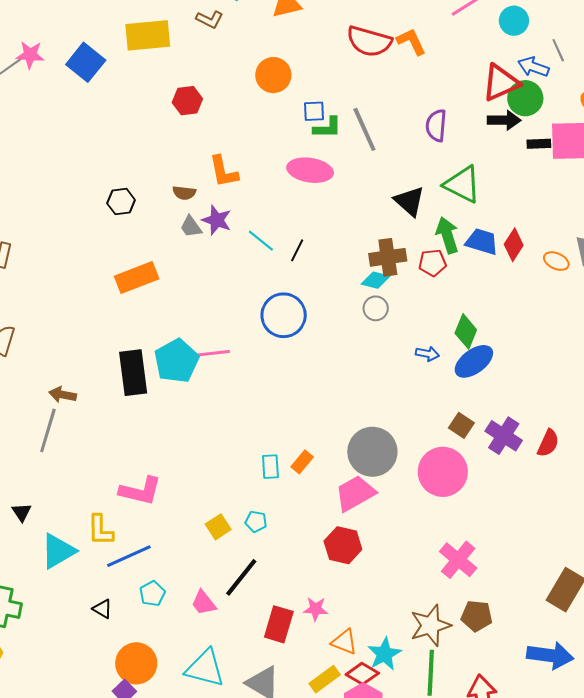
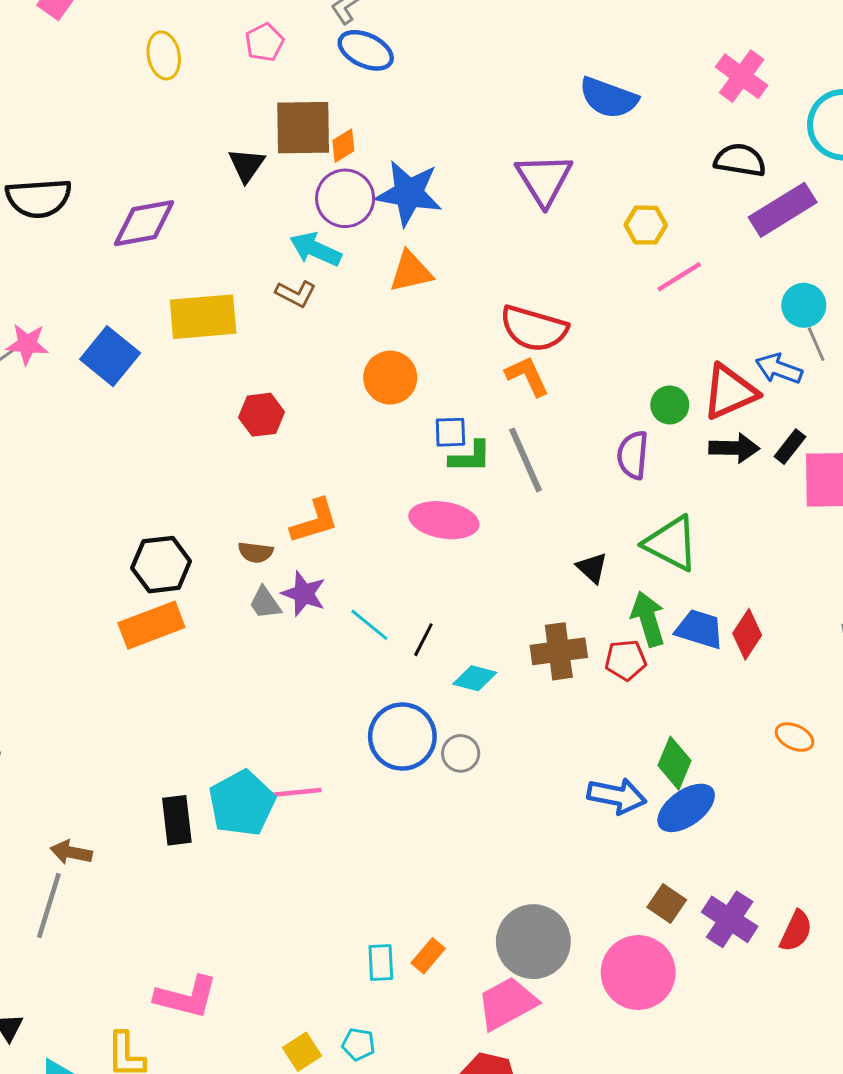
cyan circle: (514, 21) -> (804, 305), moved
orange L-shape: (411, 42) -> (527, 376), moved
green circle: (525, 98) -> (670, 405), moved, size x0.7
black rectangle: (539, 144) -> (790, 447), moved, turned -50
orange L-shape: (224, 172) -> (315, 521), turned -96
black triangle: (409, 201) -> (592, 568), size x0.7
black hexagon: (121, 202) -> (161, 565), size x1.4
orange ellipse: (556, 261) -> (794, 737), moved
orange rectangle: (137, 277) -> (151, 625), moved
cyan diamond: (375, 280) -> (475, 678), moved
gray circle: (376, 308) -> (461, 753), moved
blue arrow: (427, 354) -> (617, 796), size x1.6
black rectangle: (133, 373) -> (177, 820), size x0.7

